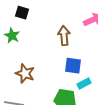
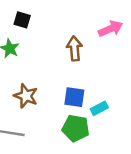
blue square: (73, 66) -> (74, 97), moved

